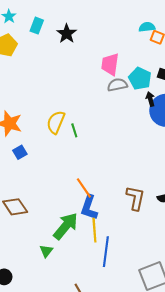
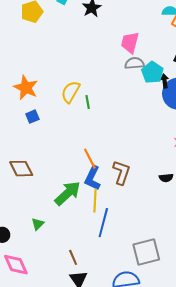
cyan pentagon: (140, 79) -> (152, 72), moved
brown L-shape: (135, 198) -> (121, 172), moved
green triangle: (46, 251) -> (38, 224), moved

